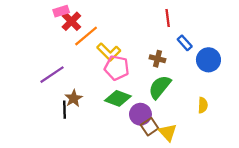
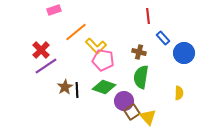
red cross: (71, 21) -> (41, 50), moved
green semicircle: (160, 87) -> (141, 77), turned -30
black line: (65, 110) -> (77, 90), moved

